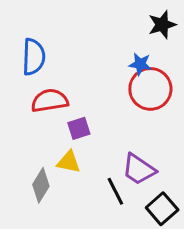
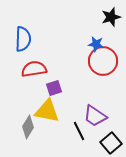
yellow triangle: (69, 162) -> (47, 111), size x1.5

